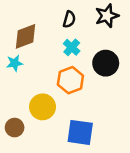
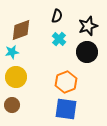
black star: (107, 16) -> (88, 26), moved
orange hexagon: (70, 80) -> (66, 82), moved
yellow circle: (43, 107) -> (16, 77), moved

